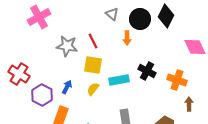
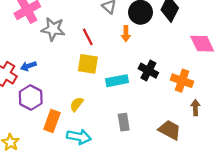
gray star: (67, 46) -> (53, 29), moved
blue arrow: (67, 87) -> (28, 66), moved, turned -136
yellow semicircle: (93, 89) -> (77, 104), moved

